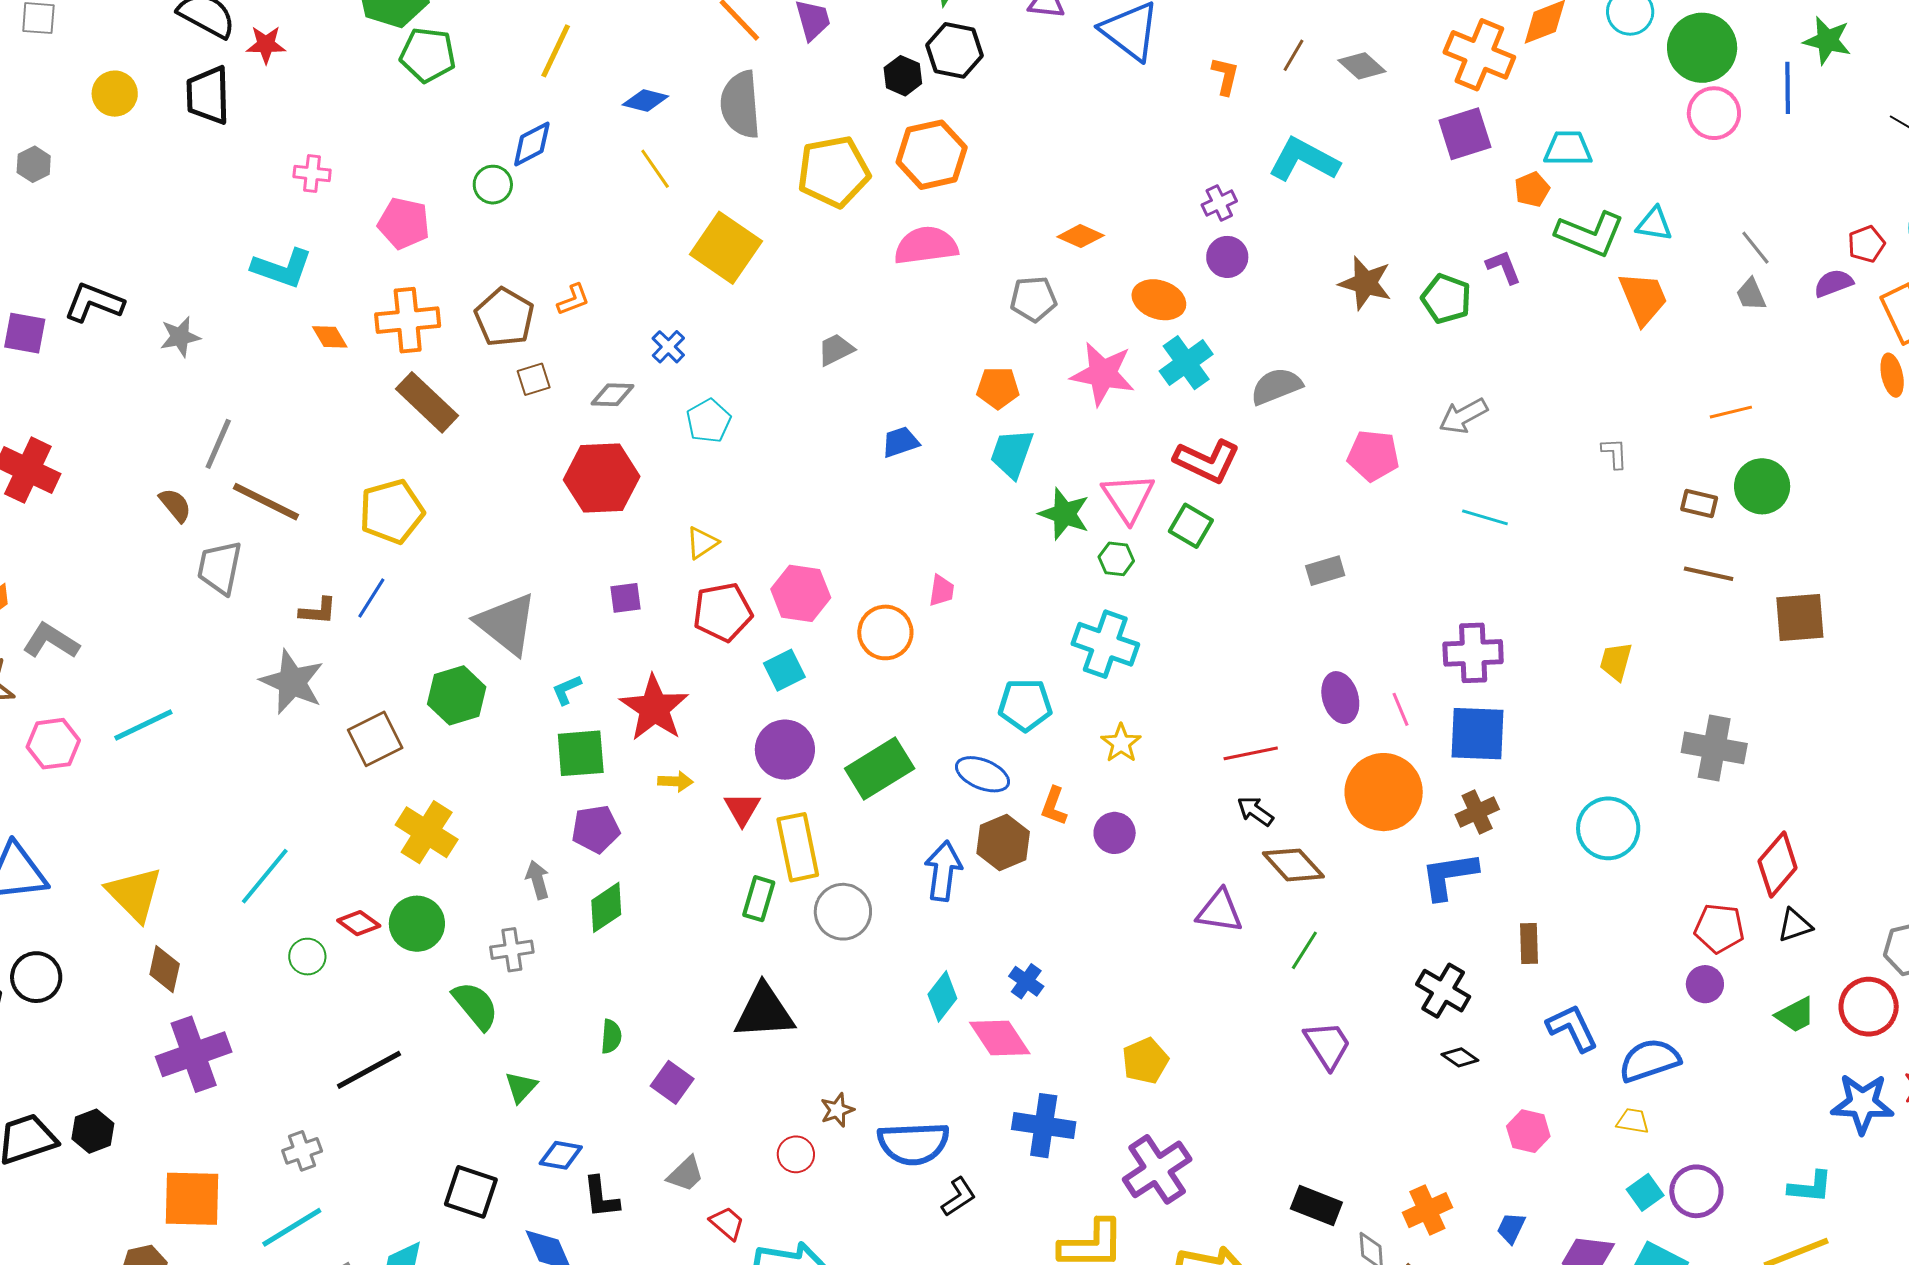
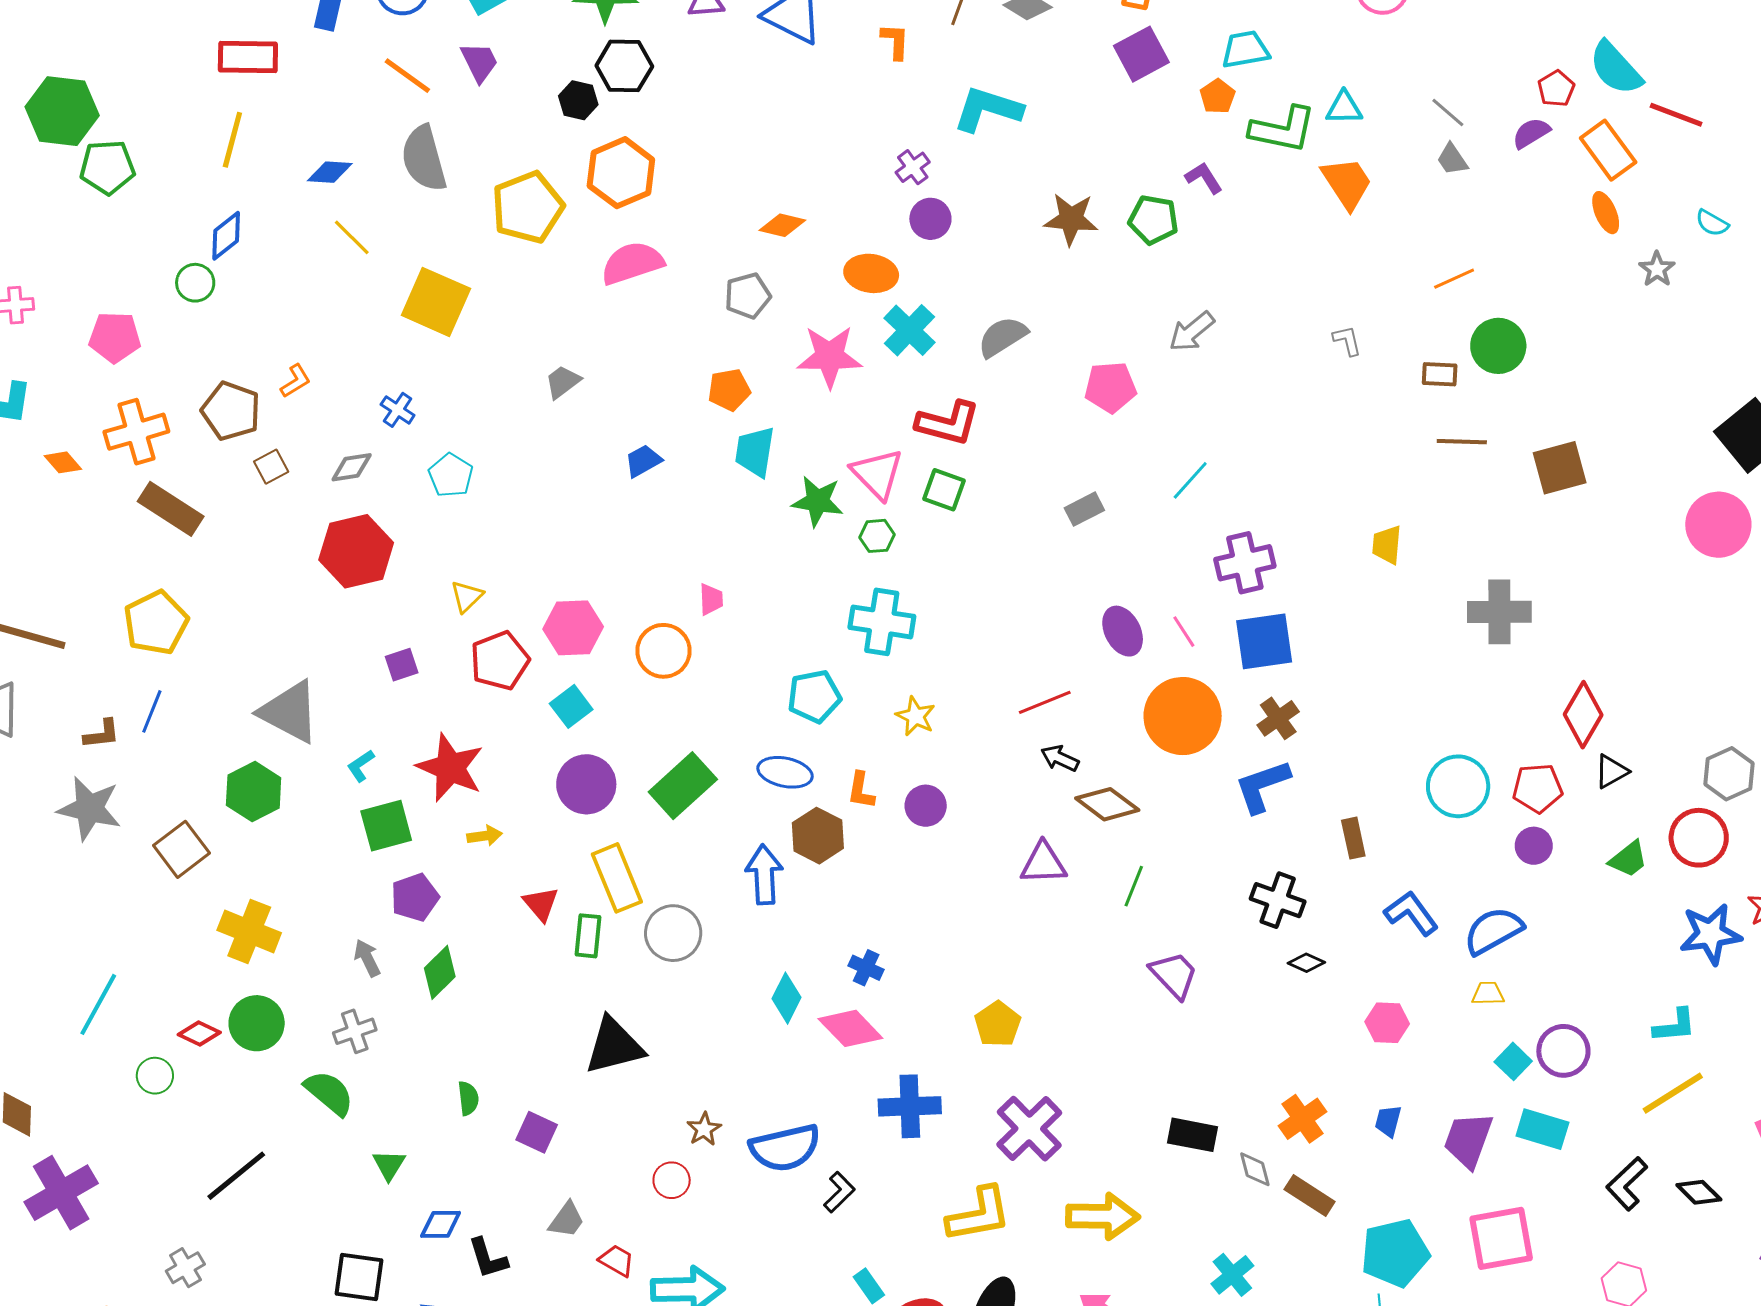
cyan line: (1485, 517) -> (1190, 480), moved, turned -54
red triangle: (742, 809) -> (541, 904), moved
cyan circle: (1608, 828) -> (1458, 786), moved

